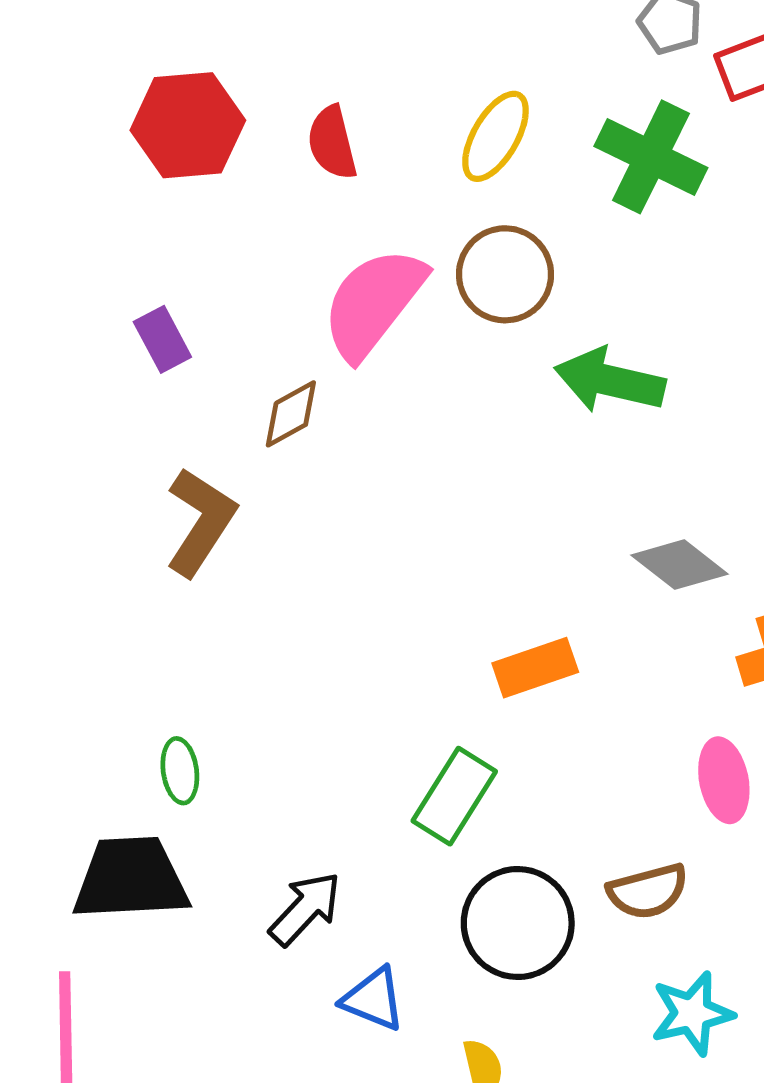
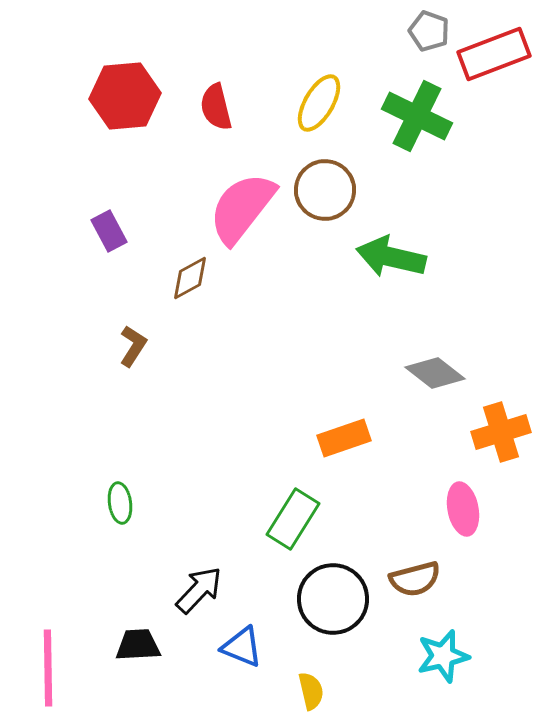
brown L-shape: (200, 522) -> (133, 346), size x0.6
black trapezoid: (131, 879) -> (138, 645), moved, size x0.6

